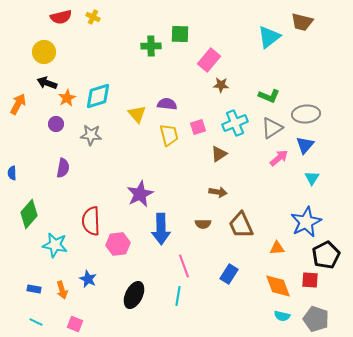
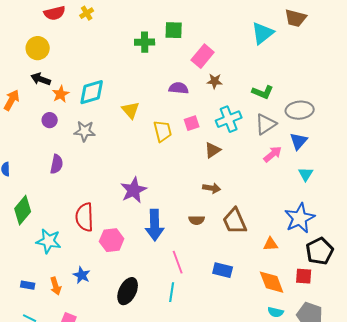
yellow cross: (93, 17) -> (87, 13), turned 32
purple semicircle: (167, 104) -> (179, 88), moved
blue rectangle: (229, 274) -> (223, 270), turned 72

